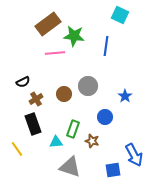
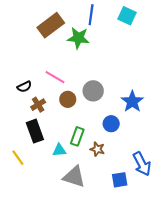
blue line: (106, 46) -> (91, 15), moved
pink line: (55, 53) -> (55, 77), moved, turned 36
blue star: (125, 96) -> (132, 101), size x1.5

